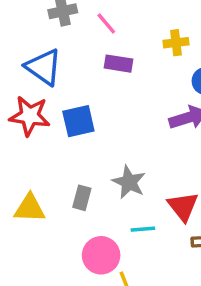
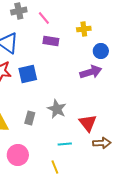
cyan line: (143, 229) -> (65, 144), moved
pink circle: (101, 255) -> (18, 155), moved

